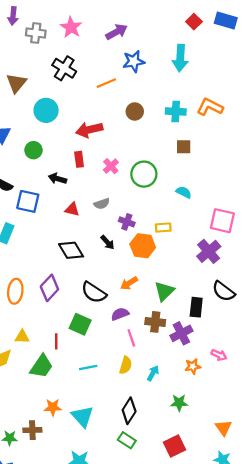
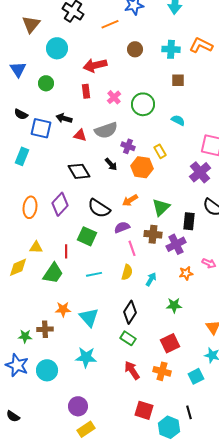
black arrow: (57, 179) -> (64, 118), moved
gray semicircle: (102, 204) -> (106, 130), size x1.6
yellow rectangle: (163, 228) -> (160, 151), turned 64

